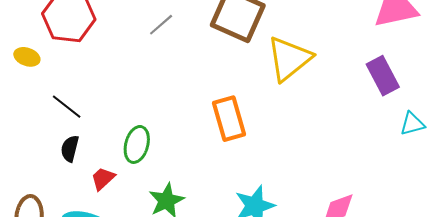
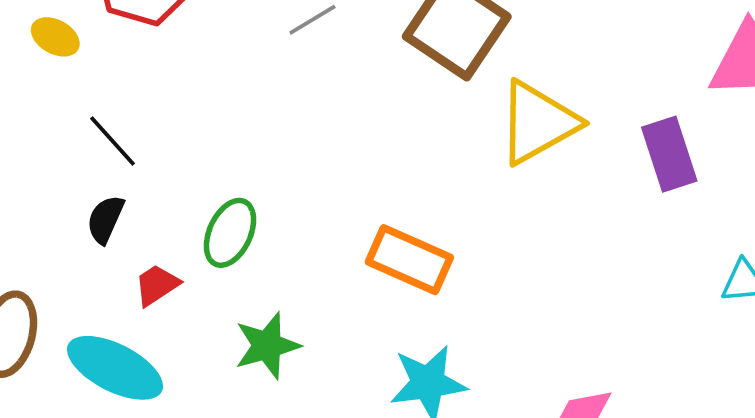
purple rectangle: (383, 76) -> (669, 154), moved
orange rectangle: (229, 119) -> (409, 260), moved, turned -60

